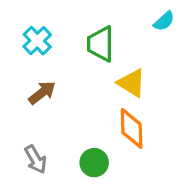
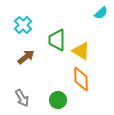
green trapezoid: (101, 44) -> (57, 40), moved

